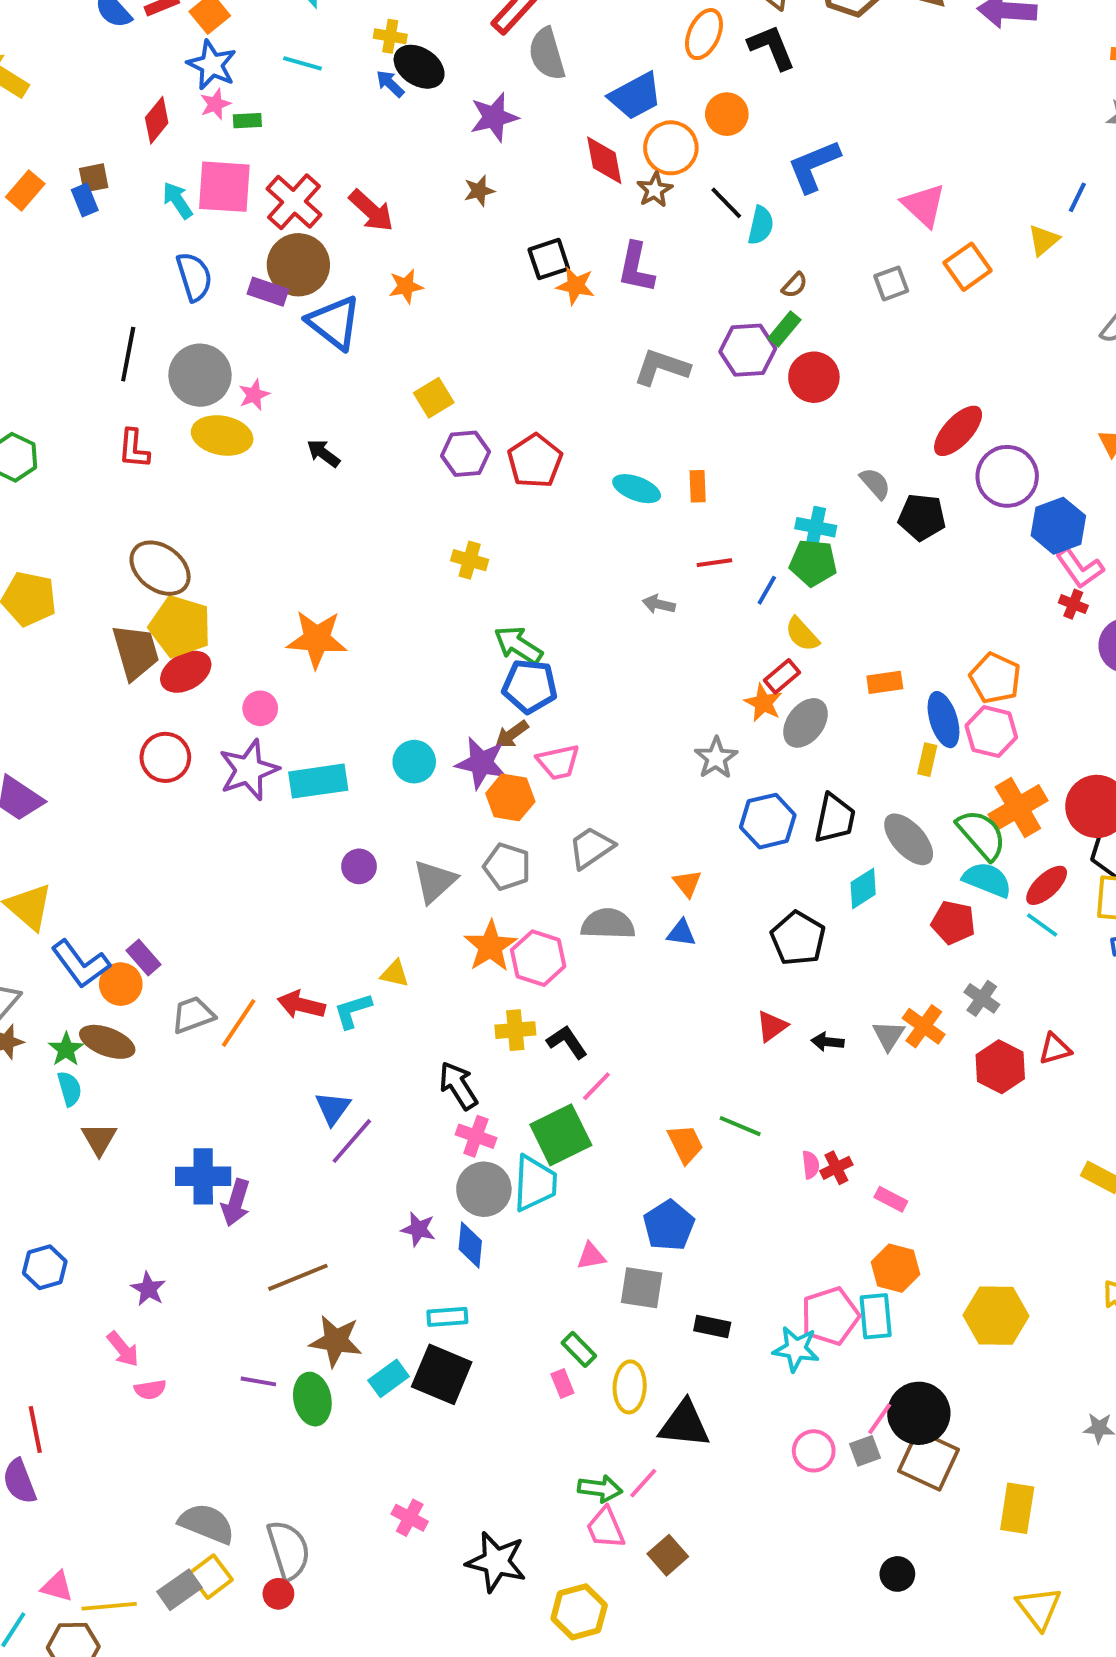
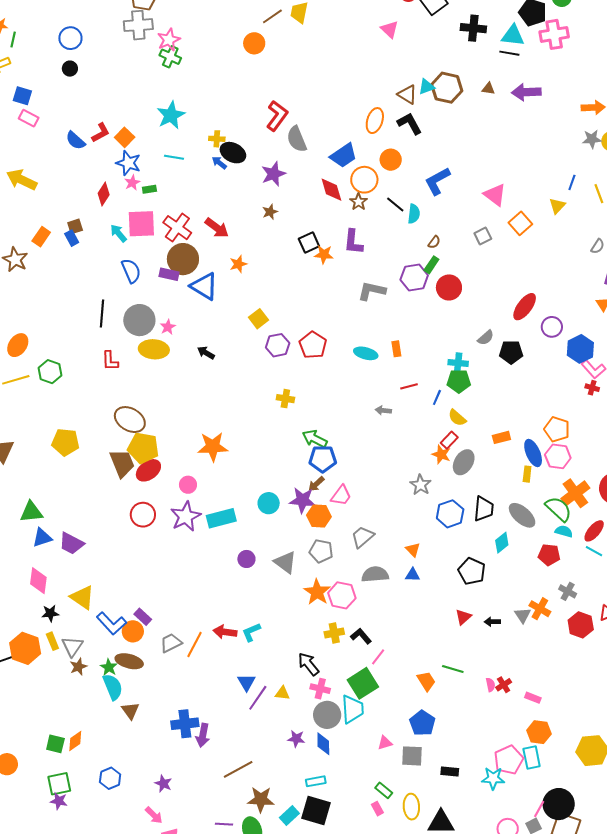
purple circle: (1007, 476) -> (552, 327), size x0.7
gray semicircle: (875, 483) -> (486, 338), turned 96
pink trapezoid: (558, 762) -> (341, 495), turned -35
cyan semicircle: (987, 880) -> (564, 531), size x0.7
gray triangle: (435, 881) -> (285, 562), turned -35
yellow triangle: (395, 974) -> (282, 693), moved
cyan semicircle: (70, 1089) -> (113, 687), size x1.5

